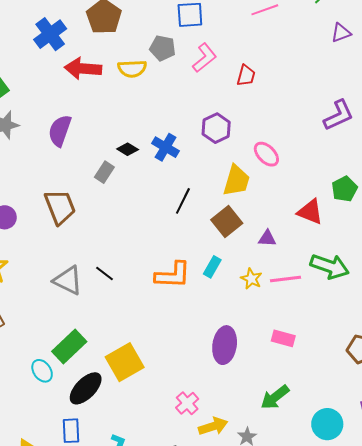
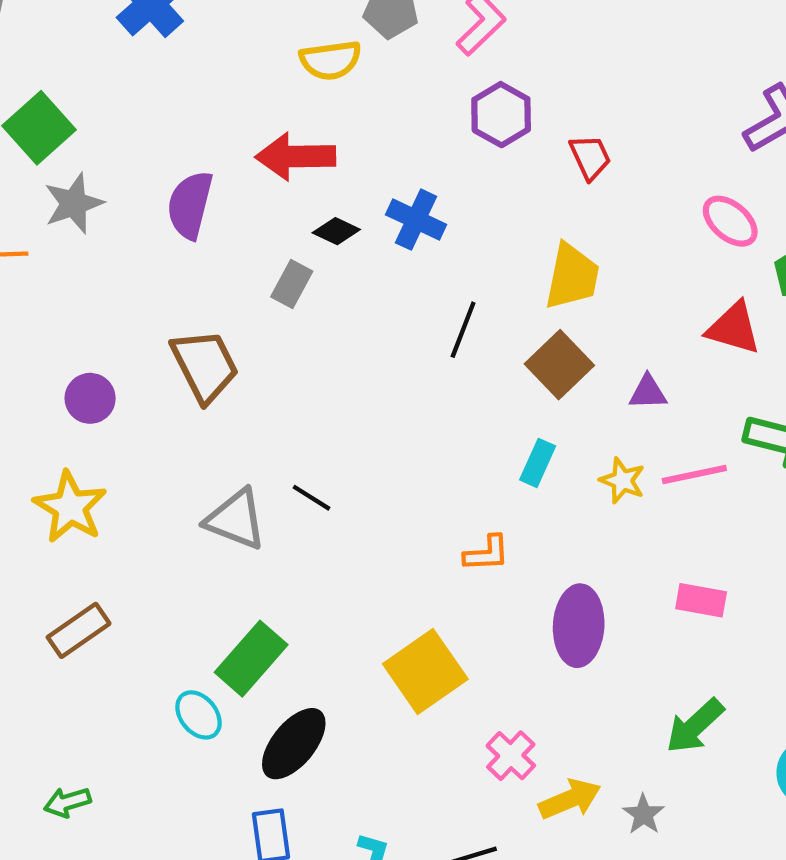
red arrow: (83, 69) -> (296, 157), moved
red trapezoid: (246, 76) -> (590, 157), moved, turned -35
purple hexagon: (216, 128) -> (501, 115), moved
pink ellipse: (266, 154) -> (730, 221), moved
orange L-shape: (173, 275) -> (487, 553), moved, size x0.6
yellow square: (125, 362) -> (425, 672), moved

